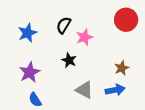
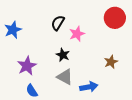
blue star: (27, 33) -> (13, 30), moved
gray triangle: (84, 90) -> (65, 77), moved
blue arrow: (115, 90) -> (89, 87), moved

